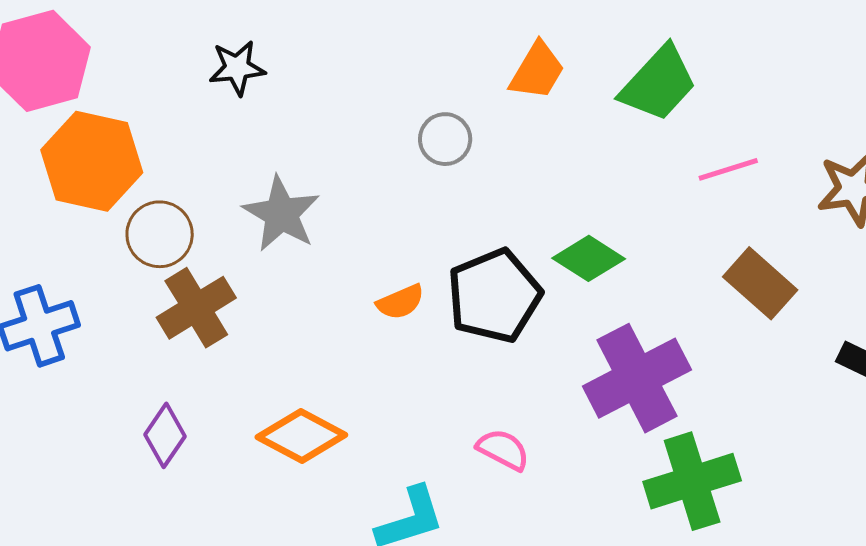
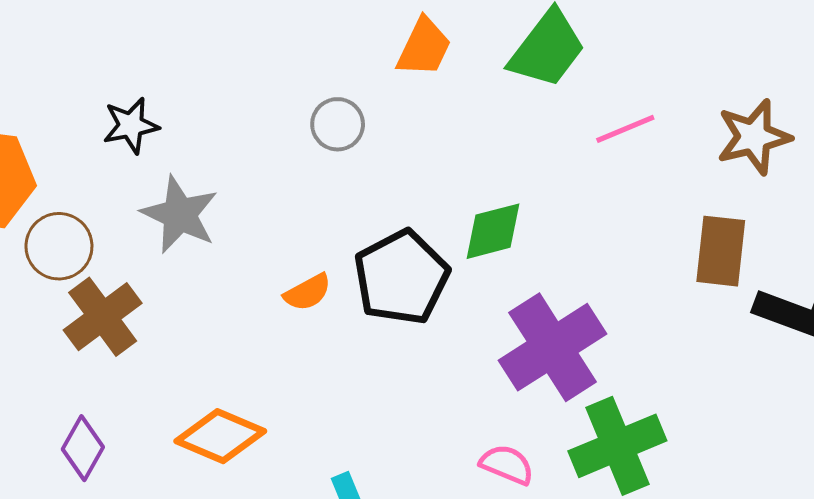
black star: (237, 68) -> (131, 125), moved
green diamond: (589, 258) -> (493, 231), turned -42
brown rectangle: (760, 283) -> (721, 251), moved, turned 60
pink semicircle: (503, 450) -> (507, 465), moved

